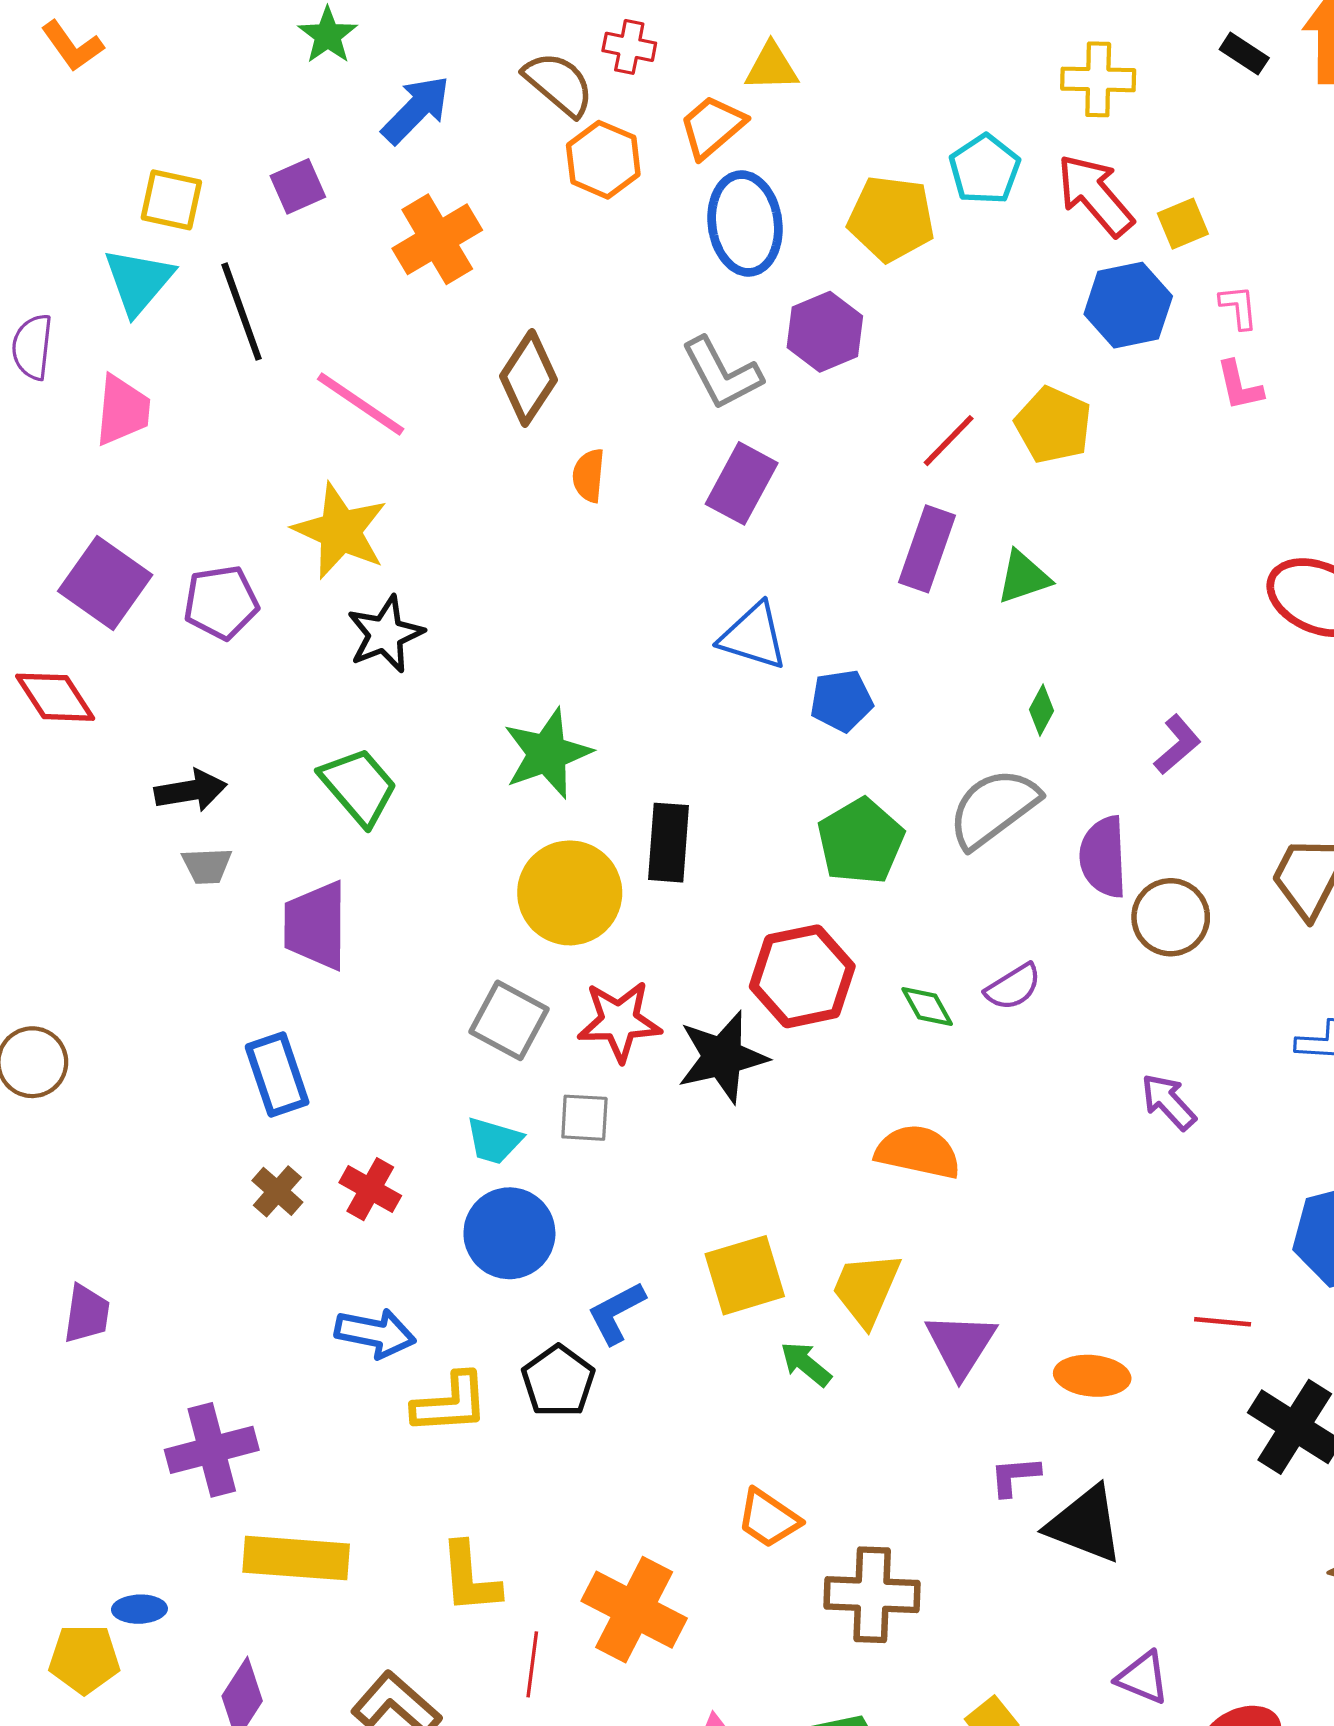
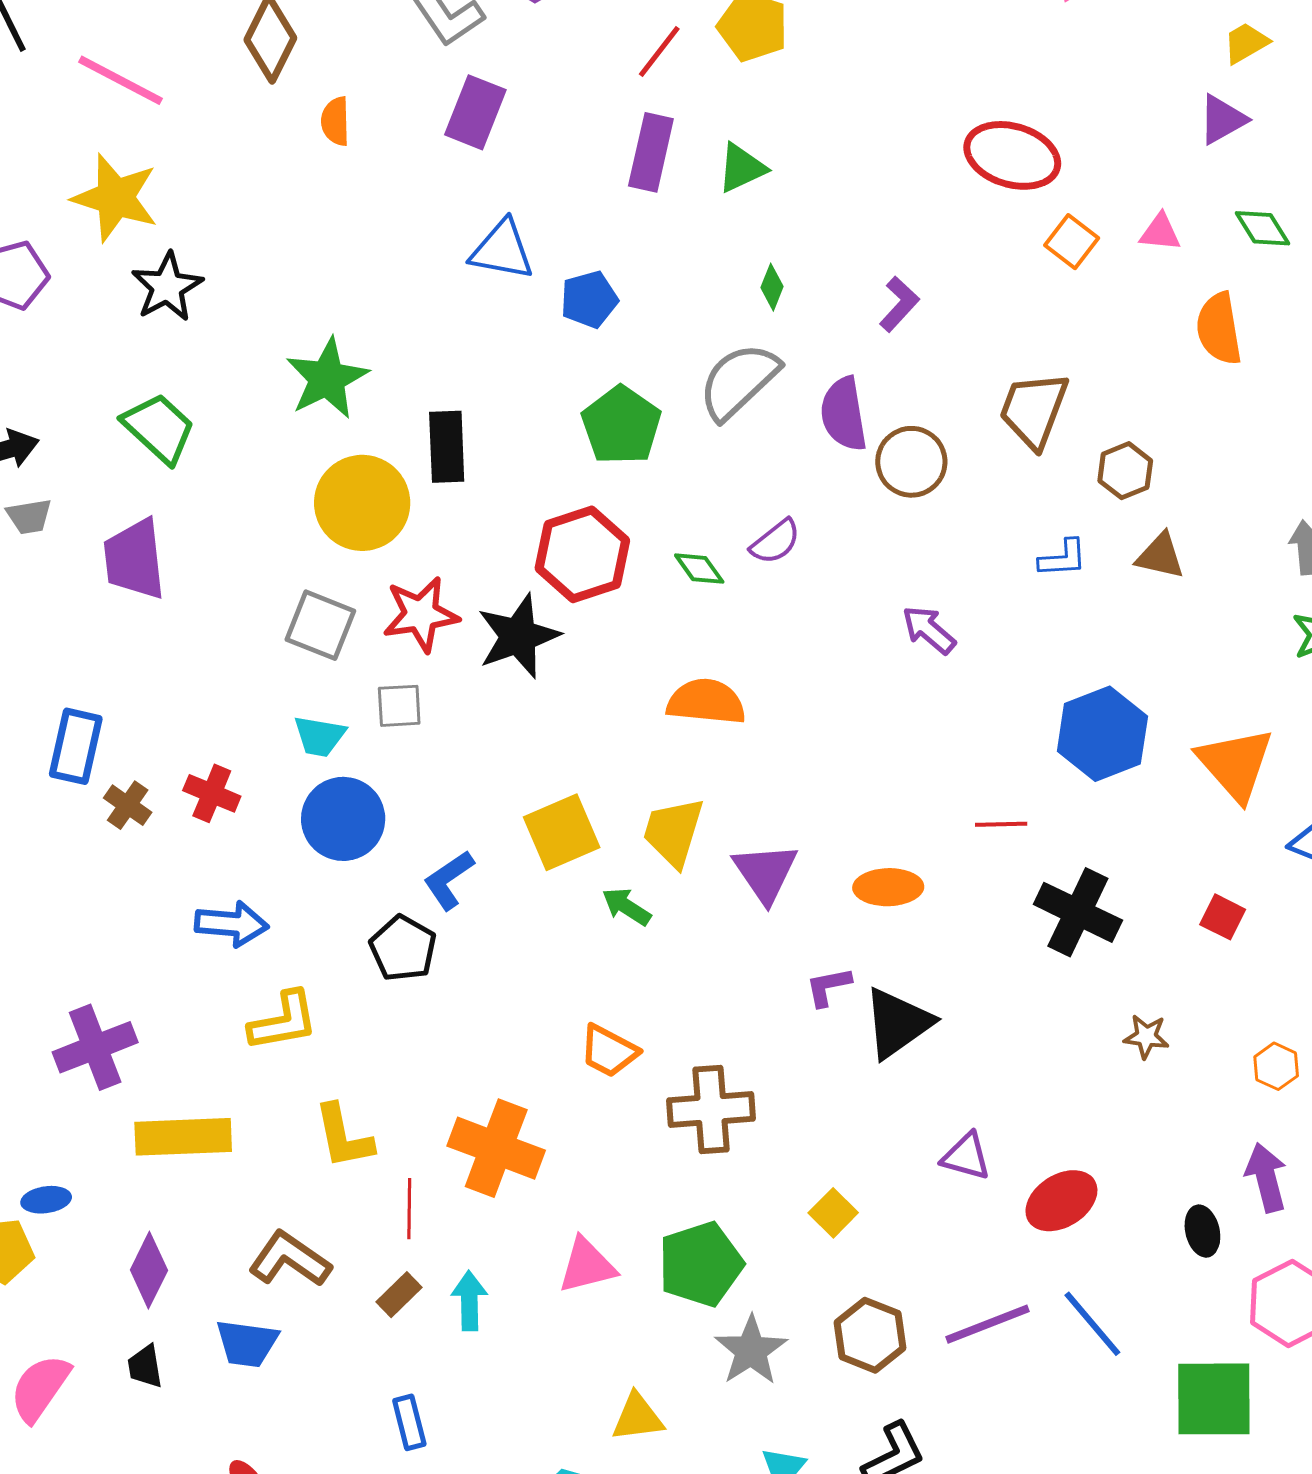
blue rectangle: (277, 1074) -> (76, 746), moved, turned 38
yellow L-shape: (450, 1403) -> (283, 1021), moved
black triangle: (1085, 1524) -> (898, 1023), turned -50

